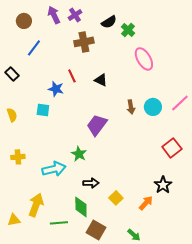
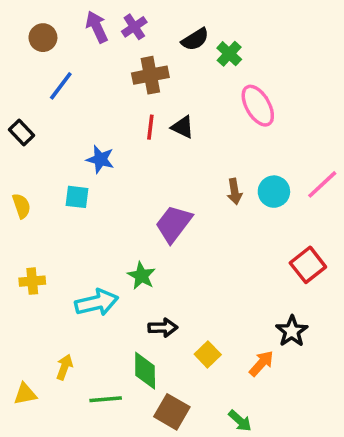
red line: (72, 76) -> (150, 127), moved, turned 32
black triangle: (101, 80) -> (183, 127), moved
yellow arrow: (36, 205) -> (64, 367), size x0.6

